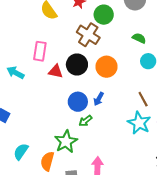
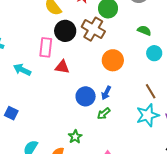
black circle: (77, 65) -> (65, 31), moved
green arrow: (85, 121) -> (104, 114), moved
cyan star: (139, 123) -> (148, 115), turned 30
green star: (66, 142) -> (75, 137), size x0.6

